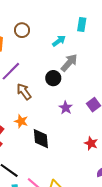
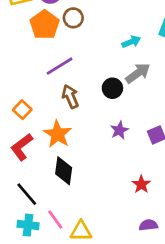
brown circle: (22, 30) -> (73, 18), moved
orange star: (21, 121) -> (58, 134), size x1.5
black diamond: (41, 139) -> (64, 171), moved

